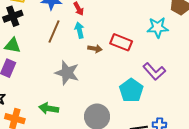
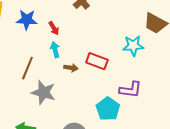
brown line: (54, 31) -> (27, 68), moved
purple L-shape: (154, 71) -> (131, 90), turned -40

